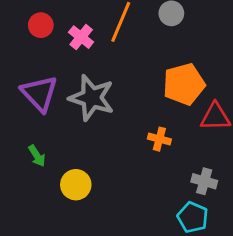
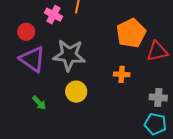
red circle: (41, 25) -> (26, 32), moved
yellow circle: (76, 185) -> (76, 92), moved

